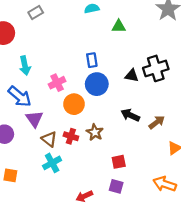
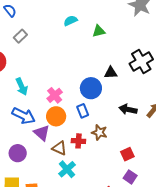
blue rectangle: (92, 60) -> (83, 111), moved
black triangle: (132, 76) -> (111, 73), moved
orange circle: (74, 104) -> (56, 116), moved
purple square: (116, 186) -> (130, 177), turned 32

